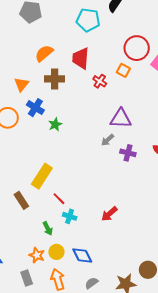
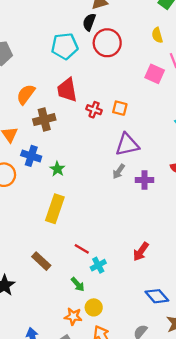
red circle: (137, 48) -> (107, 43), moved
orange square: (123, 70) -> (120, 108), moved
yellow rectangle: (42, 176) -> (55, 209), moved
cyan cross: (70, 216) -> (98, 265), turned -32
blue diamond: (82, 256) -> (157, 296), moved

